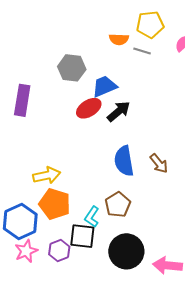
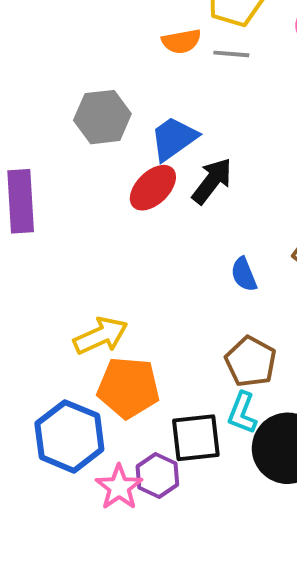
blue semicircle: (124, 161) -> (244, 274), size x0.6
cyan L-shape: (92, 217) -> (242, 413), moved
pink star: (26, 251) -> (119, 487), moved

